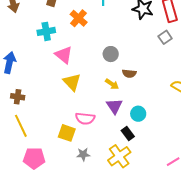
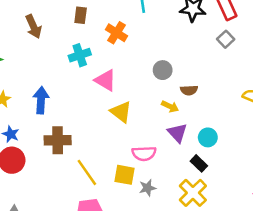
brown cross: (18, 97) -> (58, 140), size x1.5
yellow line: (21, 126) -> (87, 172), moved
gray star: (83, 154) -> (147, 188), moved

